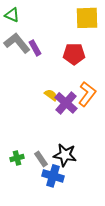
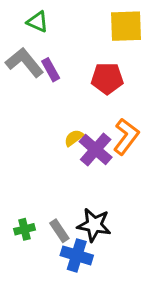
green triangle: (12, 15) -> (38, 22), moved
yellow semicircle: (51, 95) -> (74, 138), turned -72

